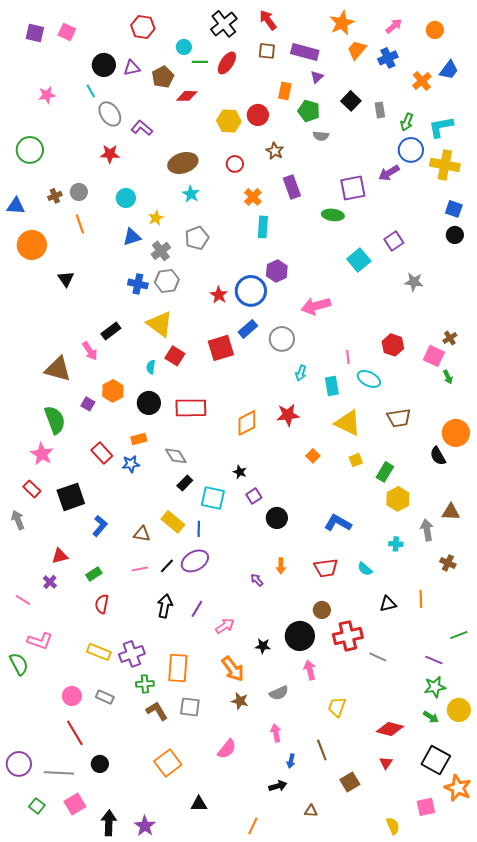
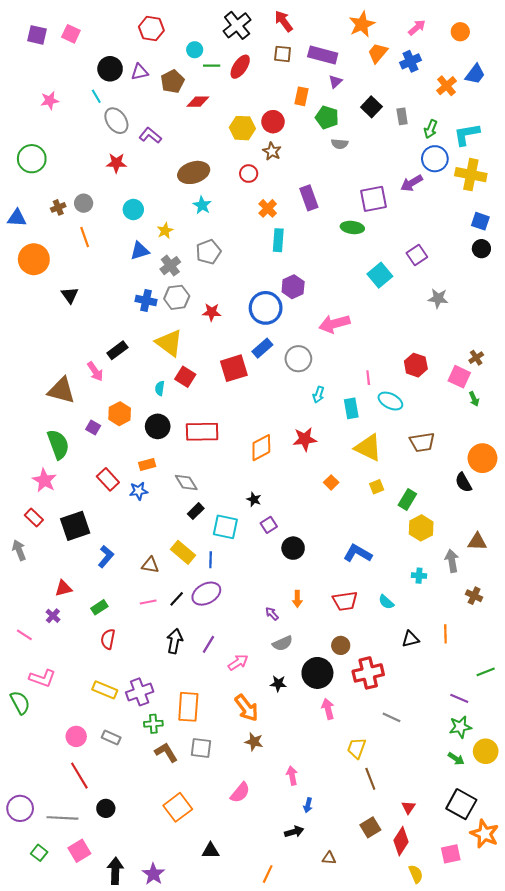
brown star: (275, 151) -> (272, 151), moved
red star: (219, 295) -> (212, 312), moved, turned -30
gray line: (378, 657) -> (391, 717), moved
gray semicircle: (279, 693) -> (283, 643), moved
red diamond: (390, 729) -> (401, 841), moved, turned -72
brown line: (322, 750) -> (370, 779), moved

